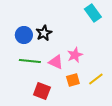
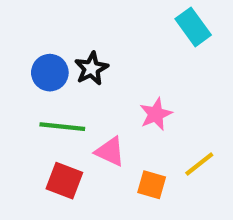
pink triangle: (56, 62) -> (110, 152), moved
orange square: (73, 80) -> (152, 185), moved, turned 32
red square: (42, 91) -> (64, 181), moved

